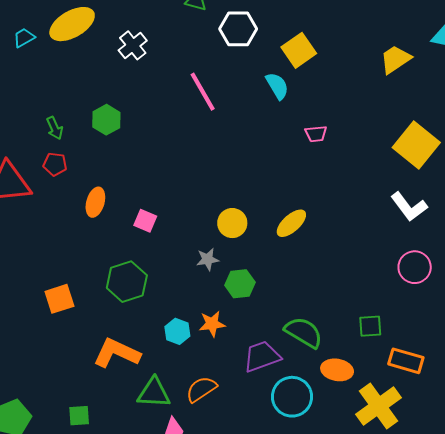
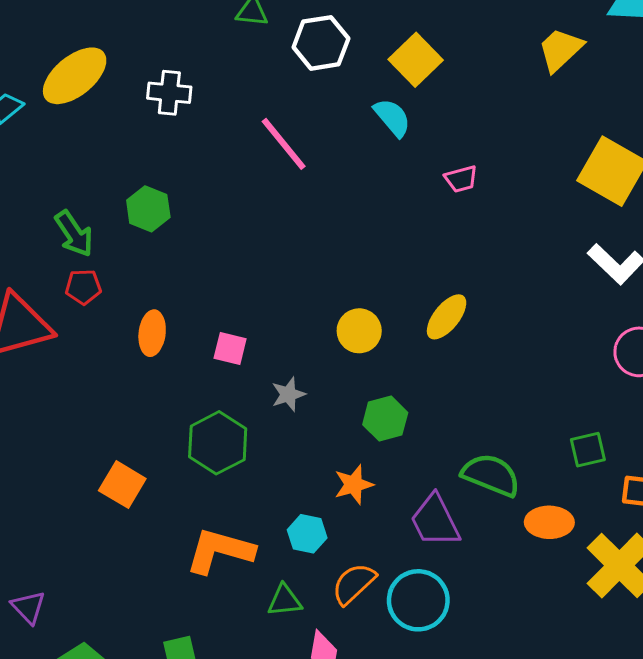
white cross: (133, 45) -> (169, 93), turned -36
green arrow: (55, 128) -> (74, 234), size x1.4
gray star: (208, 259) -> (288, 394), moved
orange square: (59, 299) -> (122, 485), turned -32
cyan hexagon: (177, 331) -> (307, 534), moved
purple trapezoid: (262, 356) -> (435, 521), turned -87
green triangle: (154, 393) -> (285, 600), size x0.7
cyan circle: (292, 397) -> (418, 600), moved

